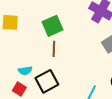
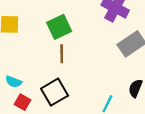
cyan semicircle: (25, 71) -> (14, 82), moved, turned 32

